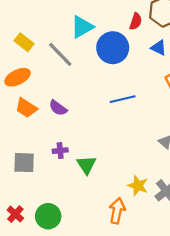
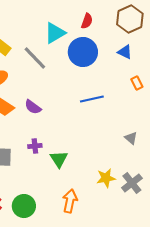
red semicircle: (136, 21) -> (87, 21), moved
yellow star: (138, 186) -> (106, 178), turned -30
orange arrow: (117, 211) -> (70, 201), moved

